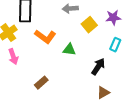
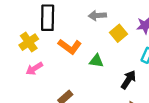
pink arrow: (13, 57) -> (34, 69), turned 77

